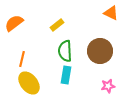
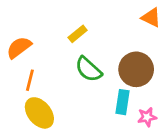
orange semicircle: (14, 23) -> (19, 48), moved
green semicircle: (65, 51) -> (88, 69), turned -45
cyan rectangle: (66, 75) -> (123, 102), moved

